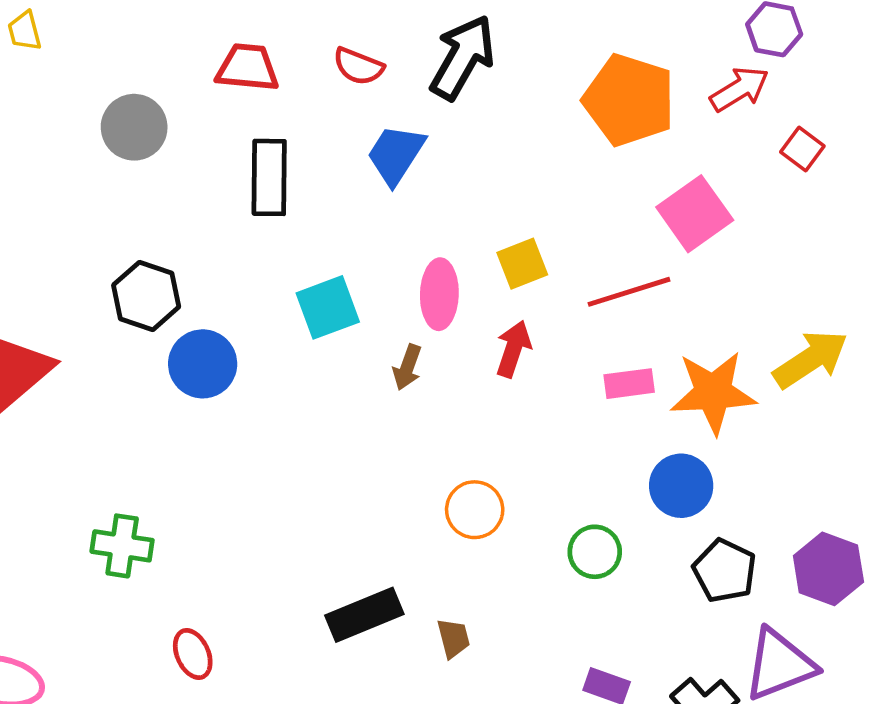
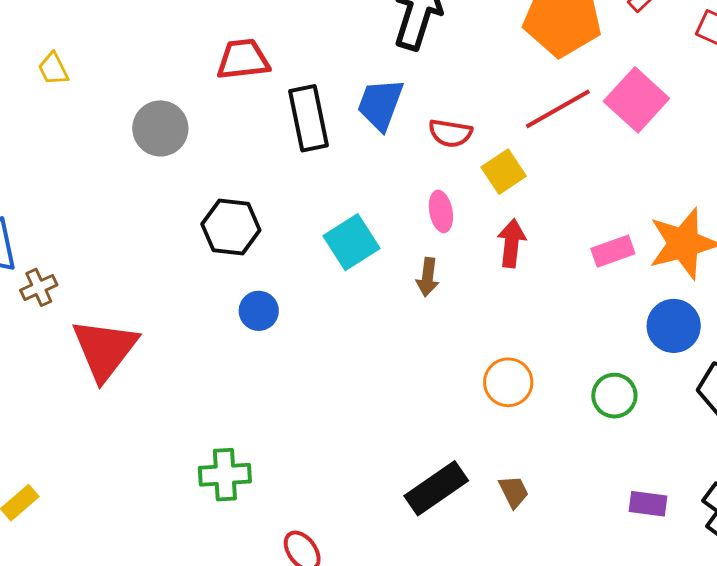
red semicircle: (358, 66) -> (450, 133), moved
black rectangle: (269, 177) -> (309, 118), moved
red line: (629, 292) -> (558, 109), moved
pink ellipse: (439, 294) -> (441, 211), size x0.7
black hexagon: (146, 296) -> (231, 227), moved
blue circle: (203, 364) -> (259, 311), size x0.7

